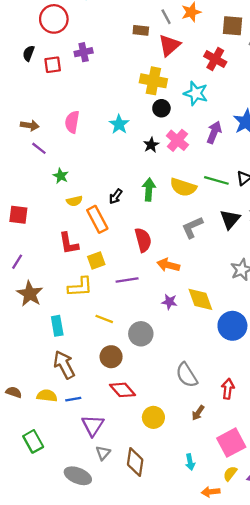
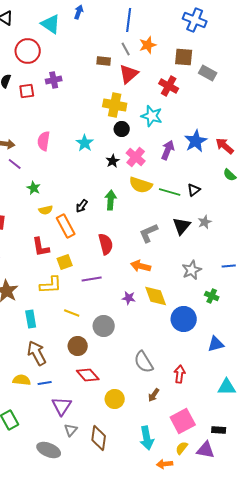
yellow semicircle: (183, 187) -> (141, 185), moved
orange arrow: (168, 265) -> (141, 266), moved
cyan arrow: (190, 462) -> (147, 438), size x1.6

